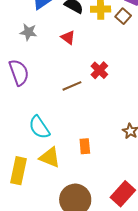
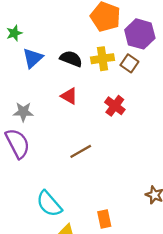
gray star: (28, 32) -> (23, 112), moved
red cross: (99, 70) -> (115, 106), moved

